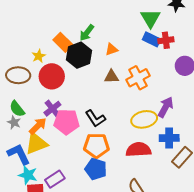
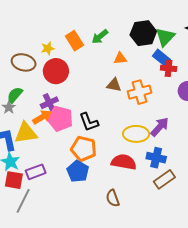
red cross: (166, 40) -> (169, 68), moved
black hexagon: (79, 55) -> (143, 33), moved
green semicircle: (17, 109) -> (15, 95), turned 66
orange arrow: (38, 126) -> (42, 117), moved

